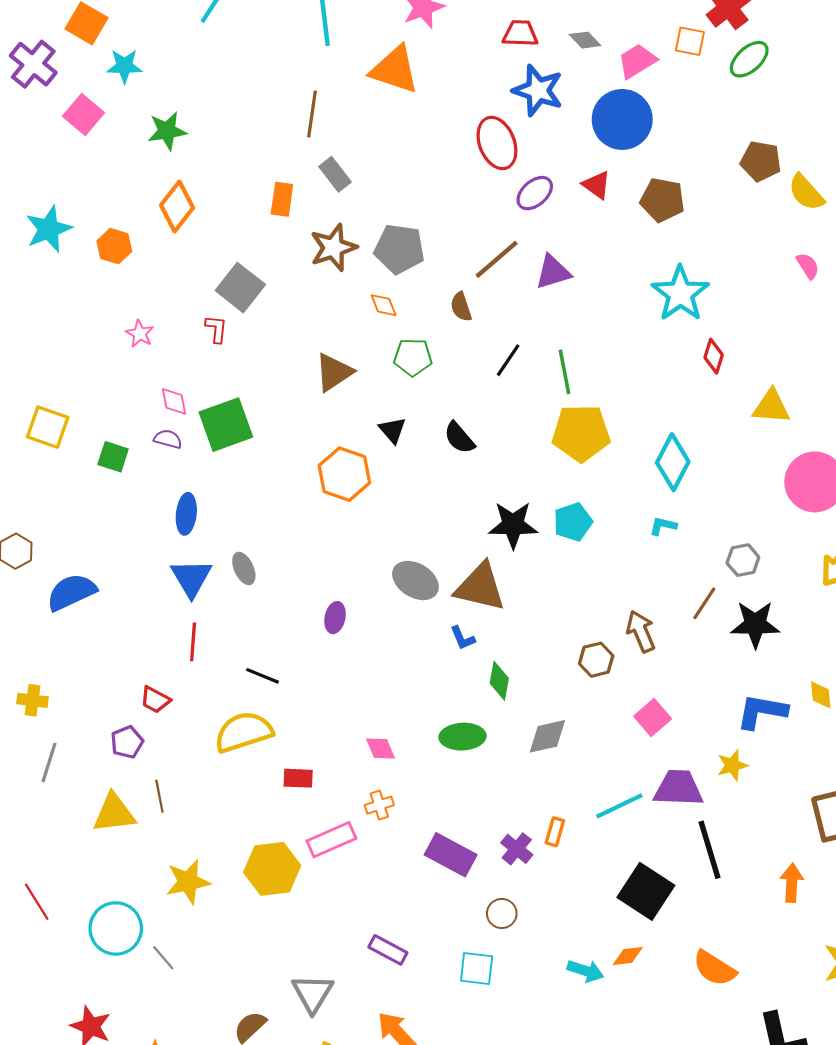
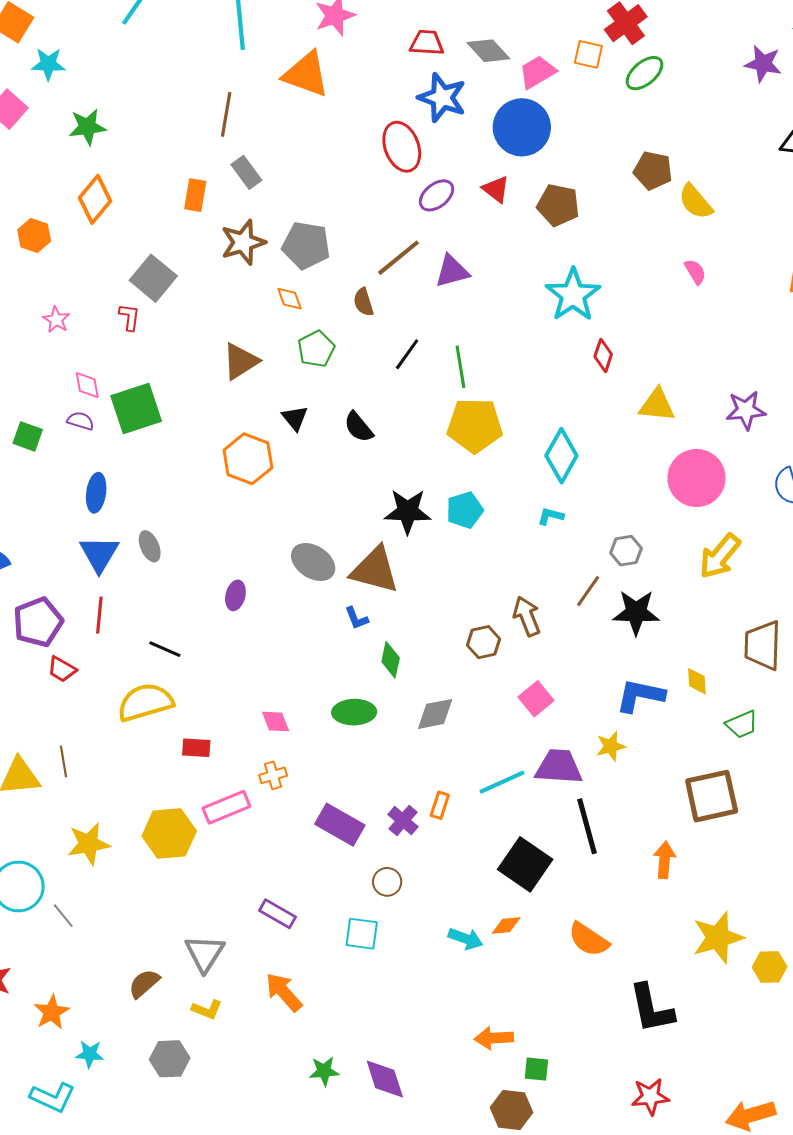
gray diamond: (585, 40) -> (488, 51), size x1.4
green pentagon: (413, 357) -> (316, 349), turned -30
purple pentagon: (127, 742) -> (38, 622), moved, size x1.6

